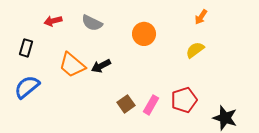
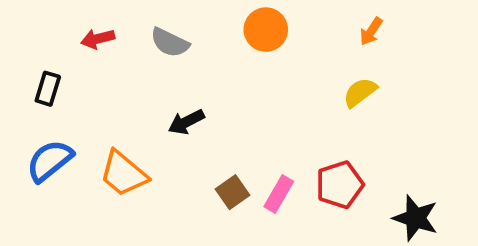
orange circle: (144, 34) -> (266, 30), moved
orange trapezoid: (72, 65) -> (124, 174), moved

